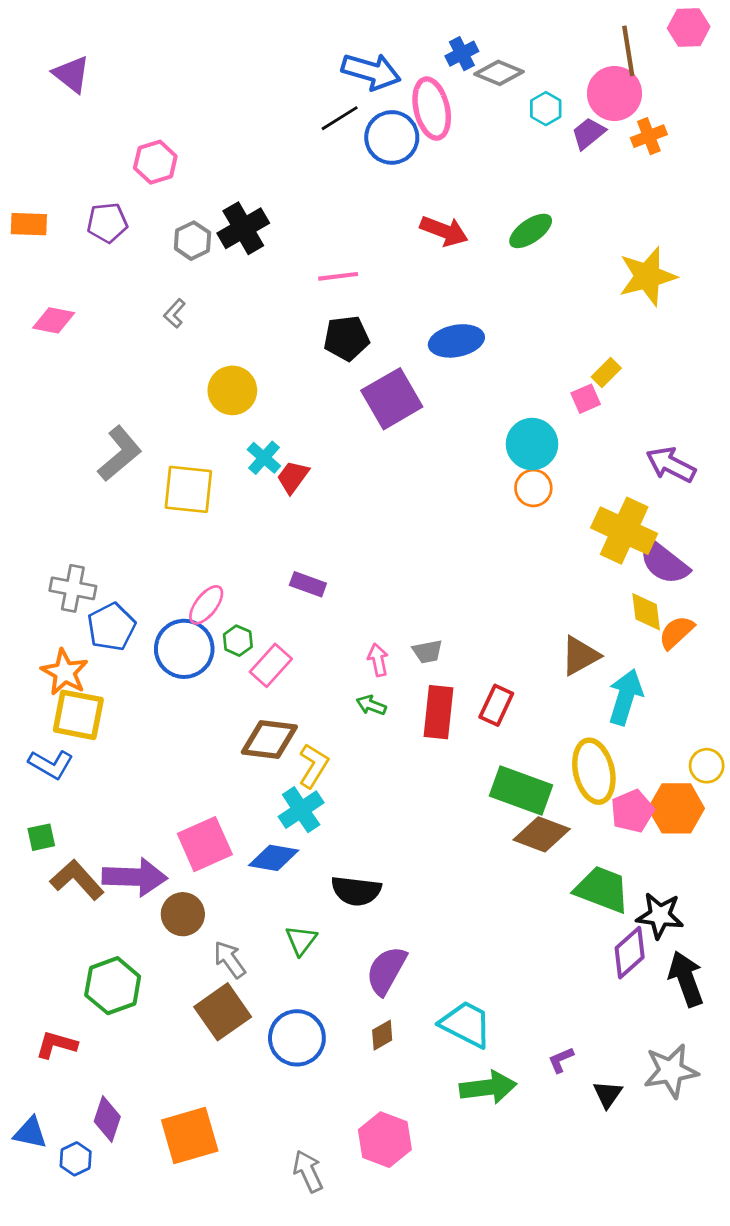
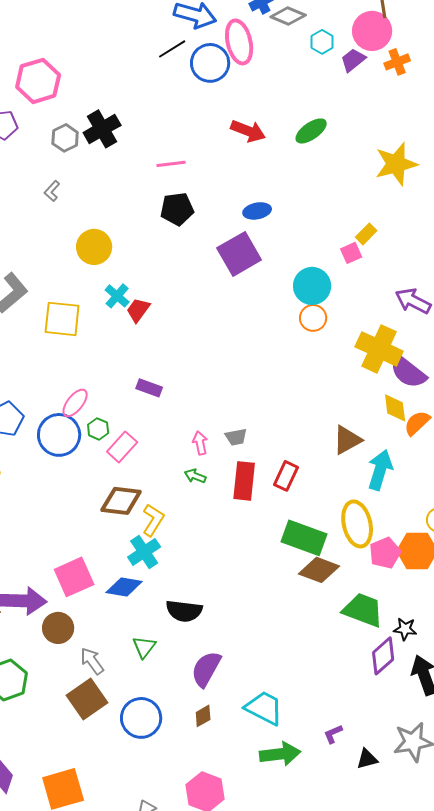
pink hexagon: (155, 162) -> (38, 81), size x1.4
blue ellipse: (456, 341) -> (257, 211), size x0.7
purple square: (392, 399) -> (239, 254), moved
black star: (660, 916) -> (405, 629), size x0.7
black triangle: (608, 1094) -> (367, 759), turned 40

